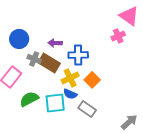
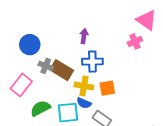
purple arrow: (55, 43) -> (84, 36), moved, turned 96
yellow cross: (70, 78) -> (84, 86), turned 36
orange square: (92, 80) -> (107, 88), turned 35

